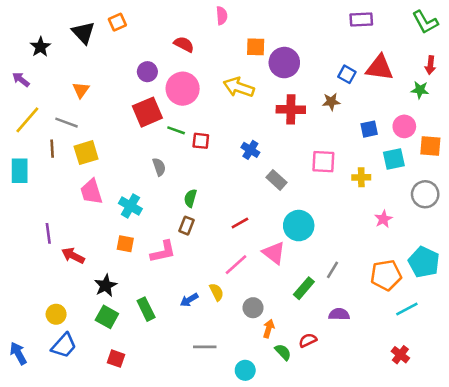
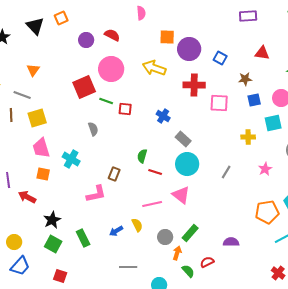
red triangle: (380, 68) -> (262, 53), size x0.7
purple circle: (147, 72) -> (86, 40), moved
blue square: (347, 74) -> (220, 58), moved
brown star: (331, 102) -> (245, 79), moved
pink square: (323, 162) -> (219, 103), moved
green semicircle: (190, 198) -> (142, 156), moved
red line: (240, 223) -> (155, 172), turned 48
cyan circle: (299, 226) -> (187, 164), moved
orange square: (125, 244) -> (43, 174), moved
pink line: (236, 265) -> (152, 204), turned 30
gray line: (333, 270) -> (226, 172), moved
green rectangle: (304, 288) -> (190, 233), moved

